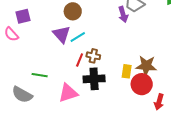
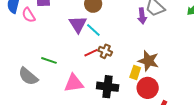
cyan line: (78, 37) -> (93, 30), turned 63
red line: (80, 60) -> (91, 53), turned 32
brown star: (146, 66) -> (148, 61), moved
black cross: (94, 79) -> (108, 87), moved

